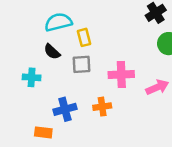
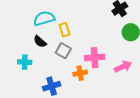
gray square: (82, 64) -> (63, 51), turned 35
orange cross: (102, 107) -> (80, 73), moved

